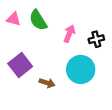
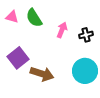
cyan circle: (81, 69) -> (85, 71), moved
brown arrow: (47, 83) -> (42, 74), size x1.6

